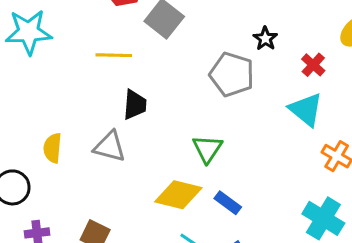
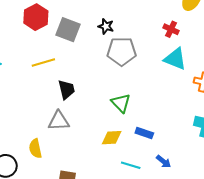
black star: (265, 39) -> (106, 26), moved
yellow semicircle: (53, 148) -> (35, 148), moved
yellow diamond: (178, 195) -> (112, 138), size x0.7

